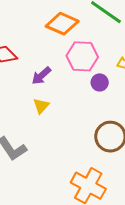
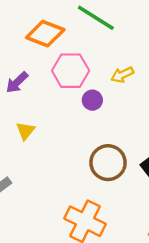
purple arrow: (41, 76) -> (17, 82), moved

